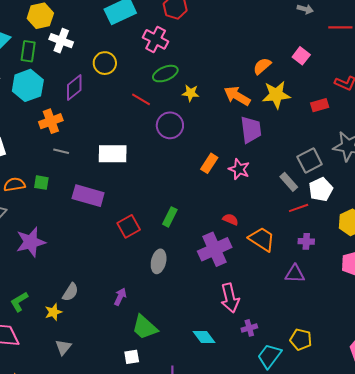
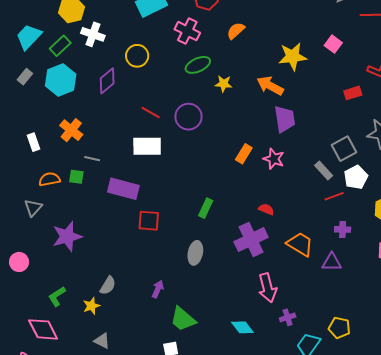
green rectangle: (28, 51) -> (60, 46), turned 40
orange semicircle: (262, 66) -> (236, 31), moved
yellow star: (276, 95) -> (293, 57), moved
red line: (141, 99) -> (151, 113), moved
orange cross: (51, 121) -> (71, 130), moved, turned -30
purple circle: (170, 125) -> (188, 117), moved
gray line: (61, 151) -> (92, 159), moved
red square: (129, 226) -> (149, 221), moved, turned 35
orange trapezoid: (262, 239) -> (300, 244), moved
gray triangle: (63, 347) -> (102, 341), turned -42

